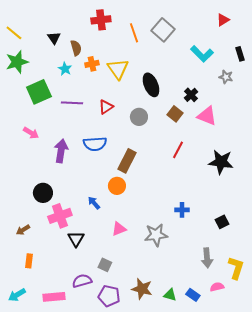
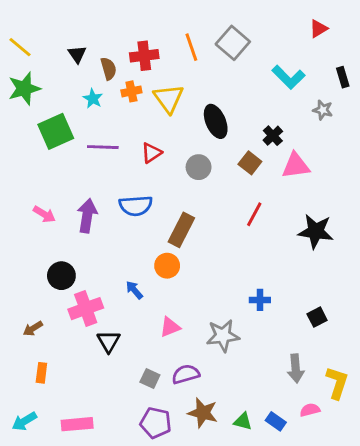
red cross: (101, 20) -> (144, 56), moved
pink triangle: (207, 116) -> (296, 166), turned -30
pink arrow: (31, 133) -> (44, 214), moved
purple semicircle: (82, 281) -> (186, 374), moved

